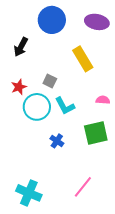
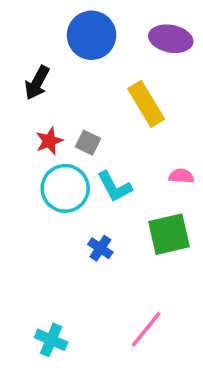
red star: (19, 87) -> (49, 141), moved
cyan cross: (29, 193) -> (51, 340), size x0.7

